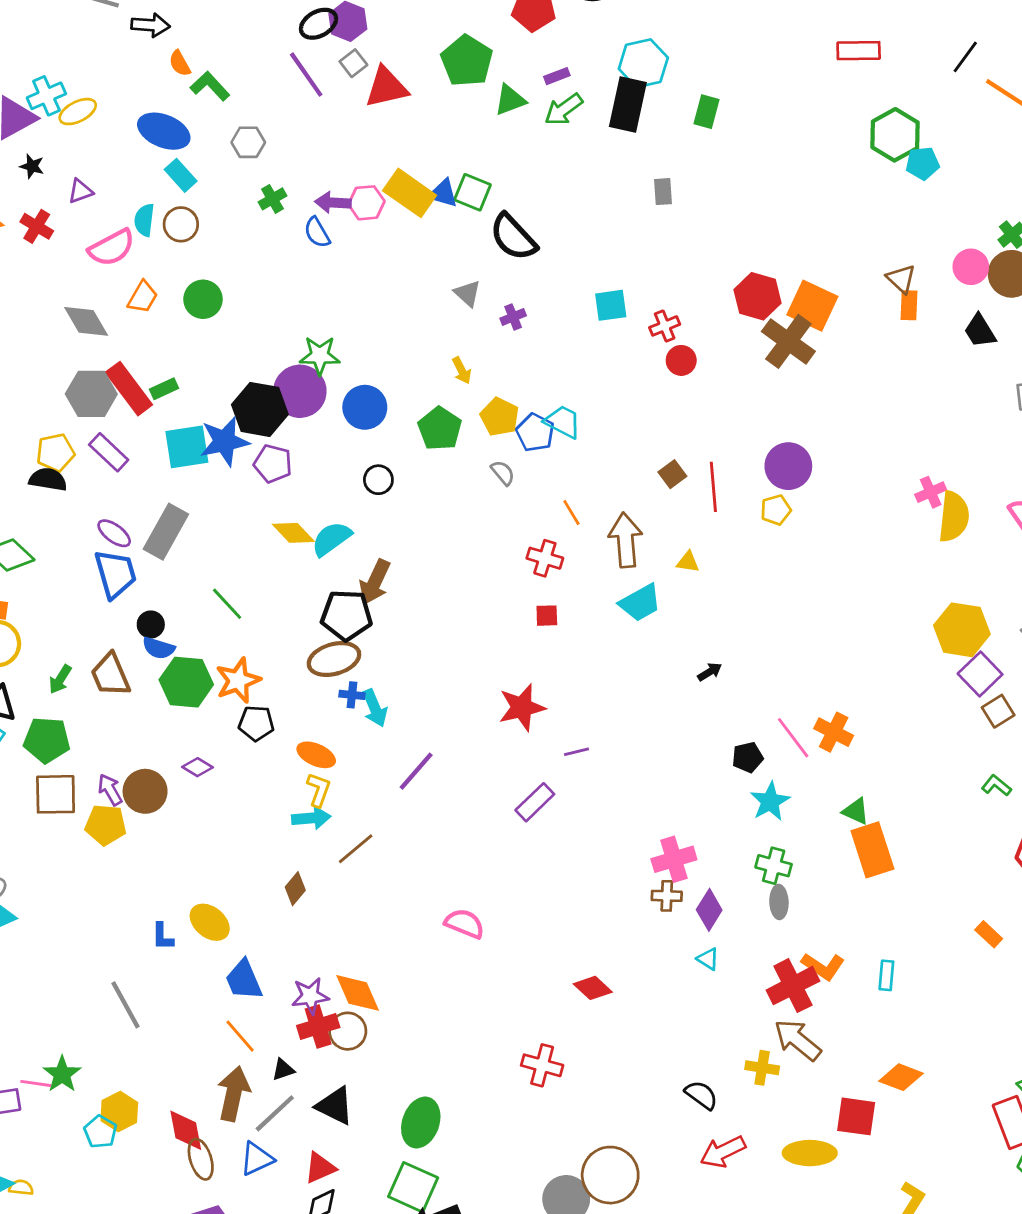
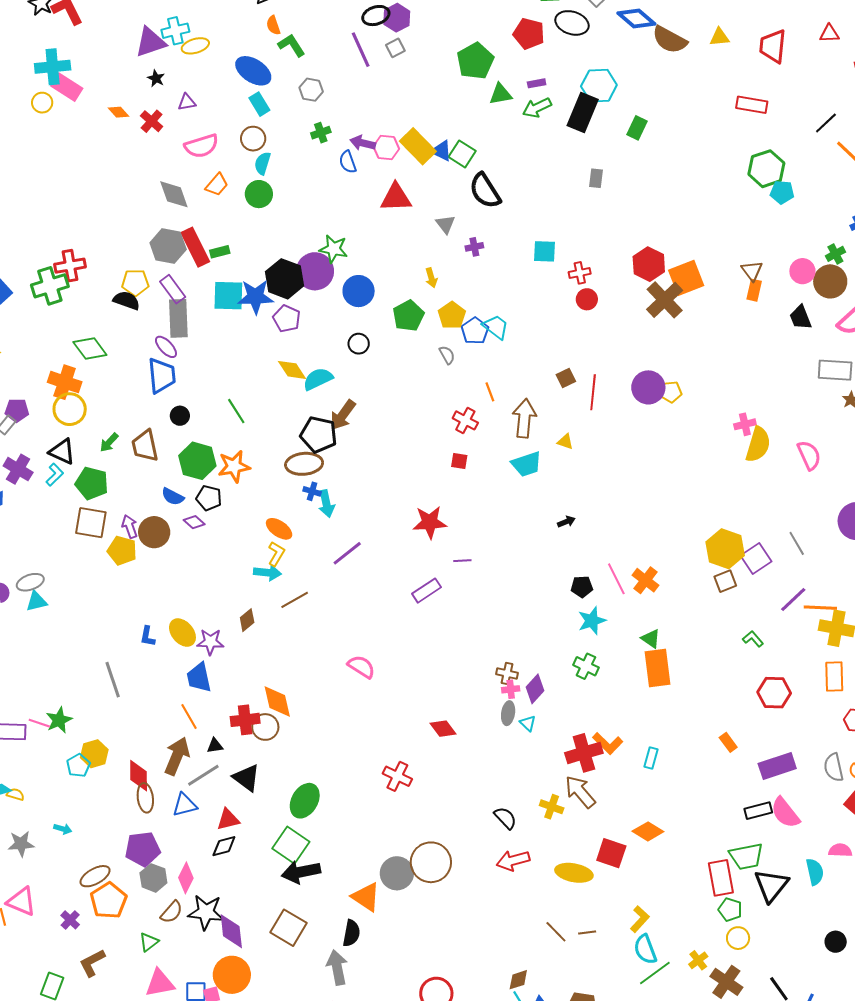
red triangle: (386, 87) -> (396, 198), moved
cyan semicircle: (144, 220) -> (263, 163), moved
orange square: (812, 306) -> (686, 278), turned 33
yellow pentagon: (776, 510) -> (671, 392), moved
gray rectangle: (166, 532) -> (178, 318), moved, turned -42
yellow hexagon: (962, 630) -> (725, 549), moved
blue semicircle: (159, 648) -> (173, 497), moved
brown square: (998, 711) -> (725, 581), moved
black pentagon: (256, 723) -> (209, 498), moved
pink cross: (674, 859) -> (511, 689), moved, size x0.6
gray ellipse: (779, 902) -> (508, 713), moved
purple star: (310, 996) -> (210, 642), moved

